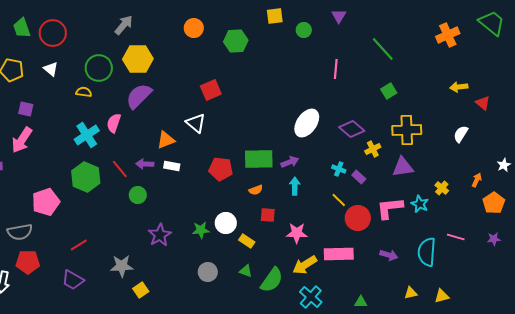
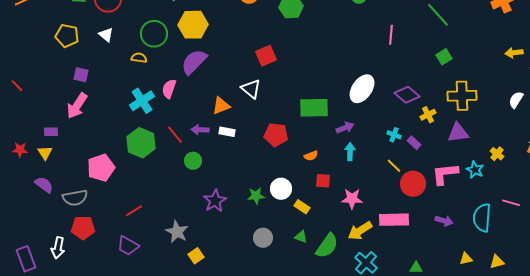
green rectangle: (259, 159) -> (314, 108), moved
gray star: (122, 266) -> (177, 232), turned 30

